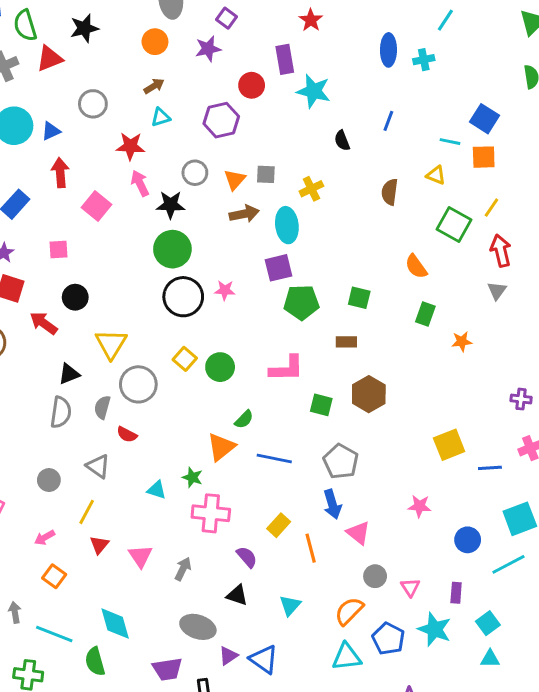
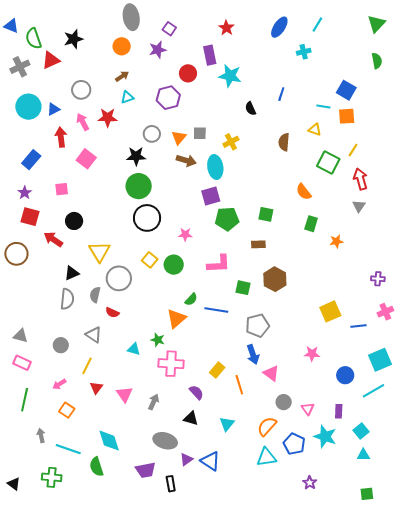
blue ellipse: (388, 50) -> (279, 27), moved, turned 35
pink arrow: (140, 183) -> (83, 122), moved
brown arrow: (244, 214) -> (186, 160), turned 30
pink star: (225, 290) -> (185, 234), moved
blue line: (274, 459) -> (216, 310), moved
gray pentagon: (341, 462) -> (258, 325), turned 30

